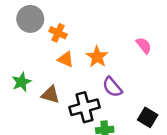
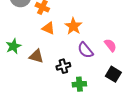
pink semicircle: (144, 45) -> (110, 45), moved
black cross: (85, 107) -> (63, 66), size x0.6

